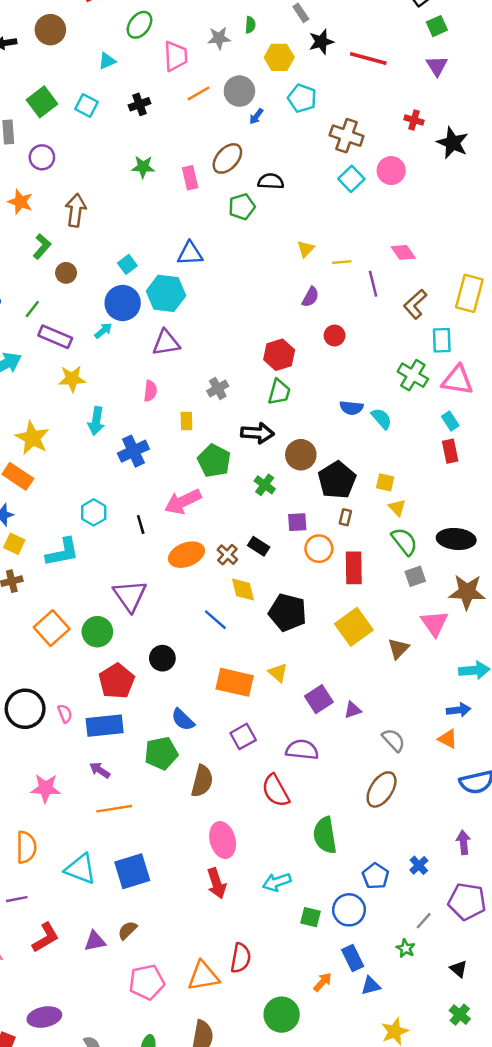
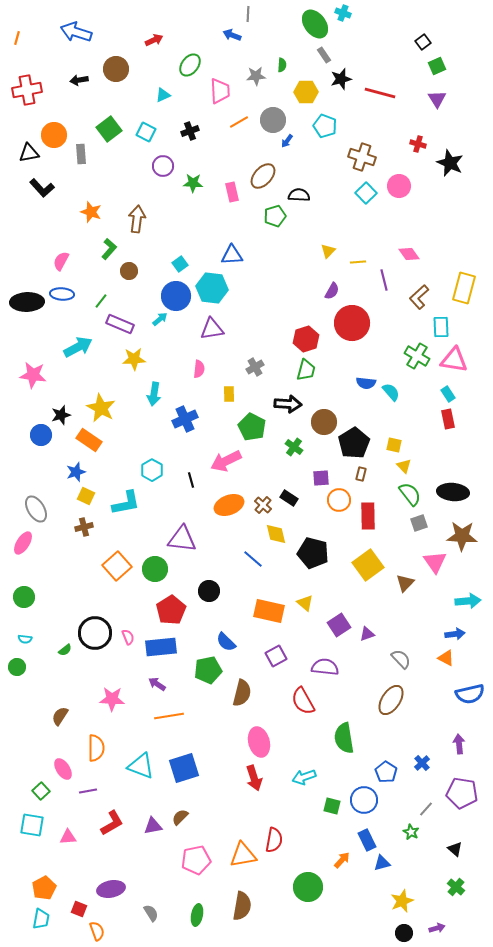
purple circle: (42, 157) -> (163, 166), moved
red circle: (335, 335) -> (352, 323), size x2.0
purple triangle: (130, 596) -> (182, 539), turned -48

